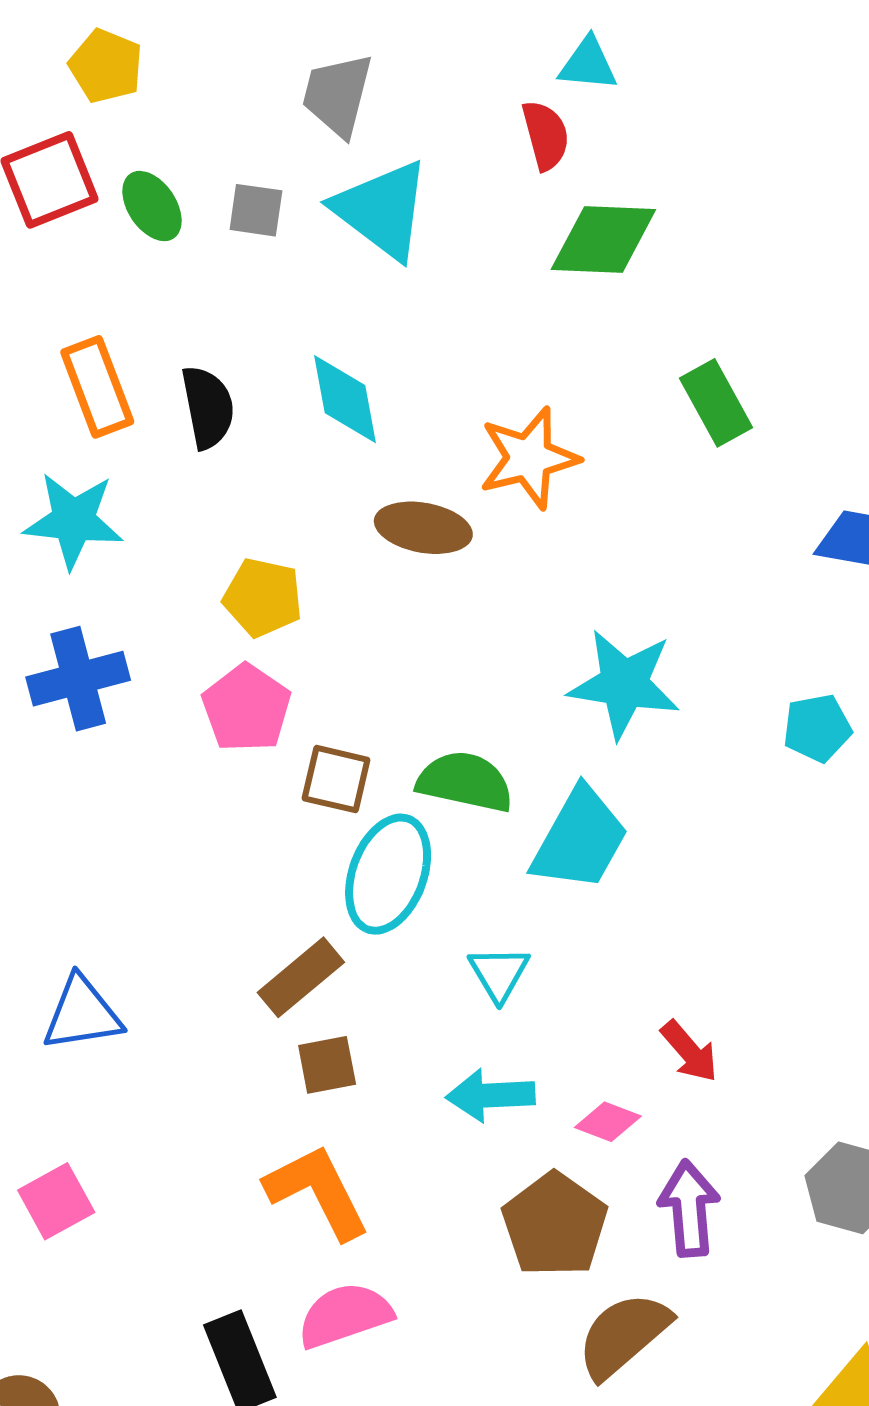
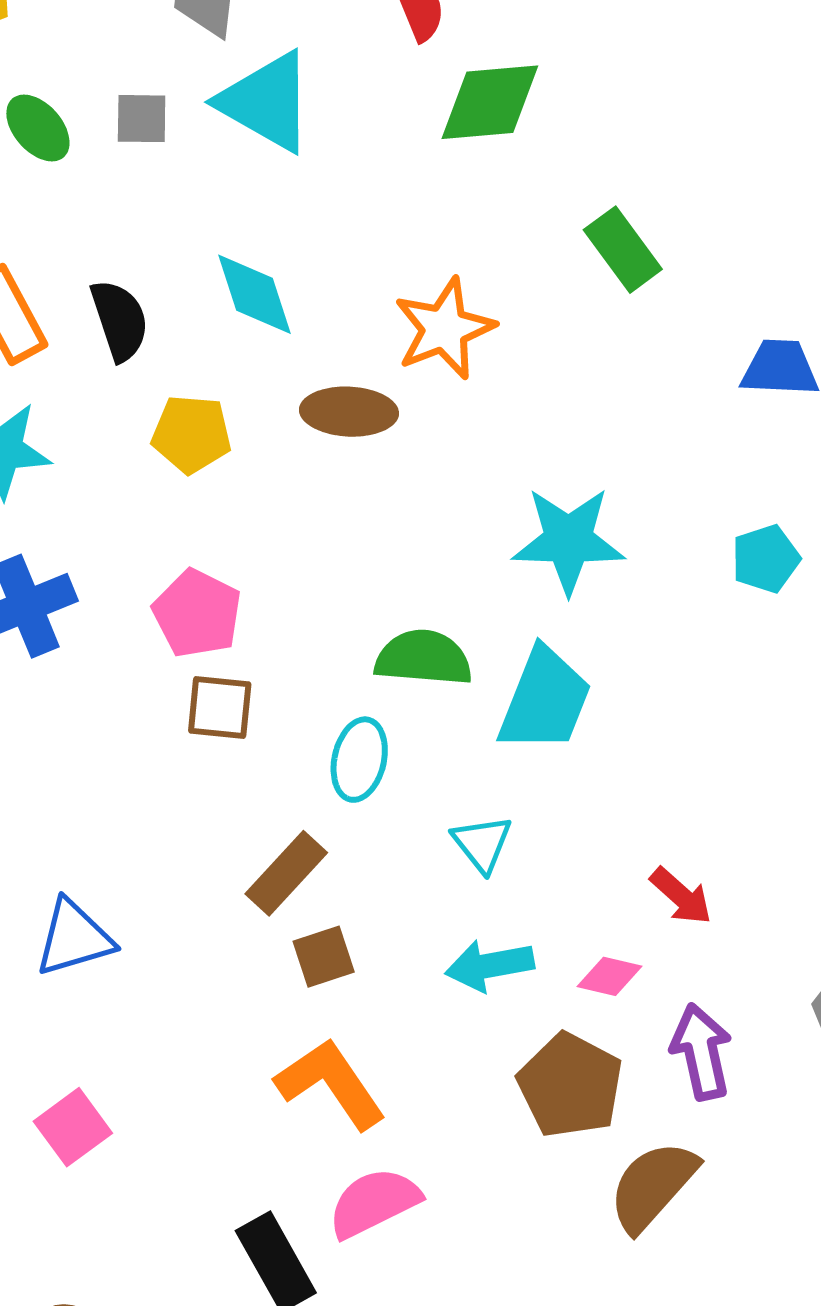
yellow pentagon: (263, 597) -> (191, 434), moved
brown square: (336, 779) -> (220, 708), moved
cyan ellipse: (388, 874) -> (359, 760), size x0.7

